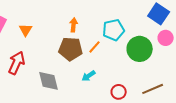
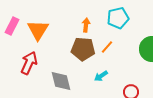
orange triangle: (26, 30) -> (38, 30), size x1.6
cyan pentagon: (114, 30) -> (118, 18), moved

